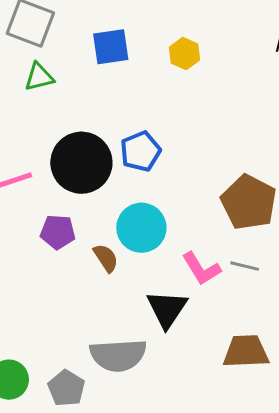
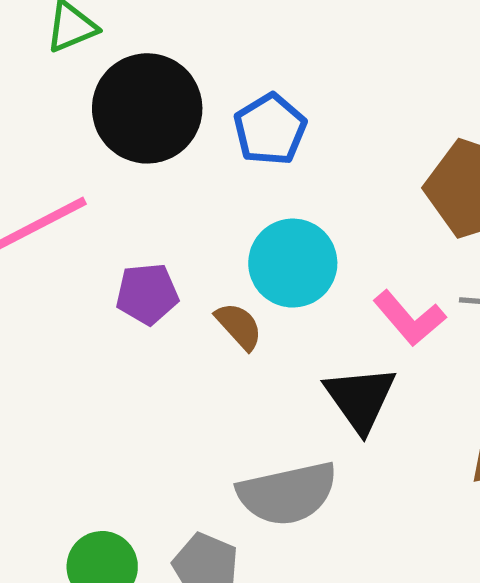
black circle: (81, 163) -> (147, 108), moved

